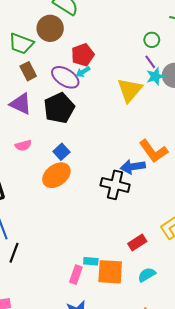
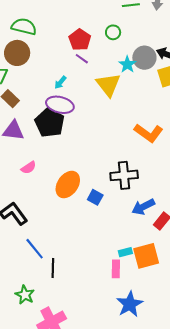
red pentagon: (83, 55) -> (80, 40), moved
purple line: (150, 62) -> (82, 59), moved
purple ellipse: (65, 77) -> (60, 105), moved
blue square: (61, 152) -> (95, 197), moved
blue arrow: (133, 167) -> (143, 207), moved

